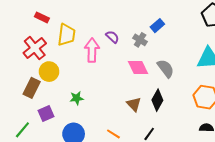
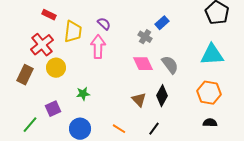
purple semicircle: (112, 37) -> (104, 24), moved
brown rectangle: (32, 88) -> (25, 75), moved

